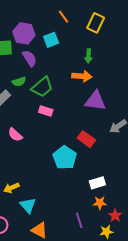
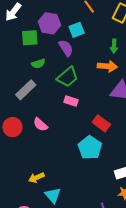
purple semicircle: (29, 58) -> (66, 48), moved
green semicircle: (19, 82) -> (38, 64), moved
red rectangle: (86, 139) -> (101, 123), moved

